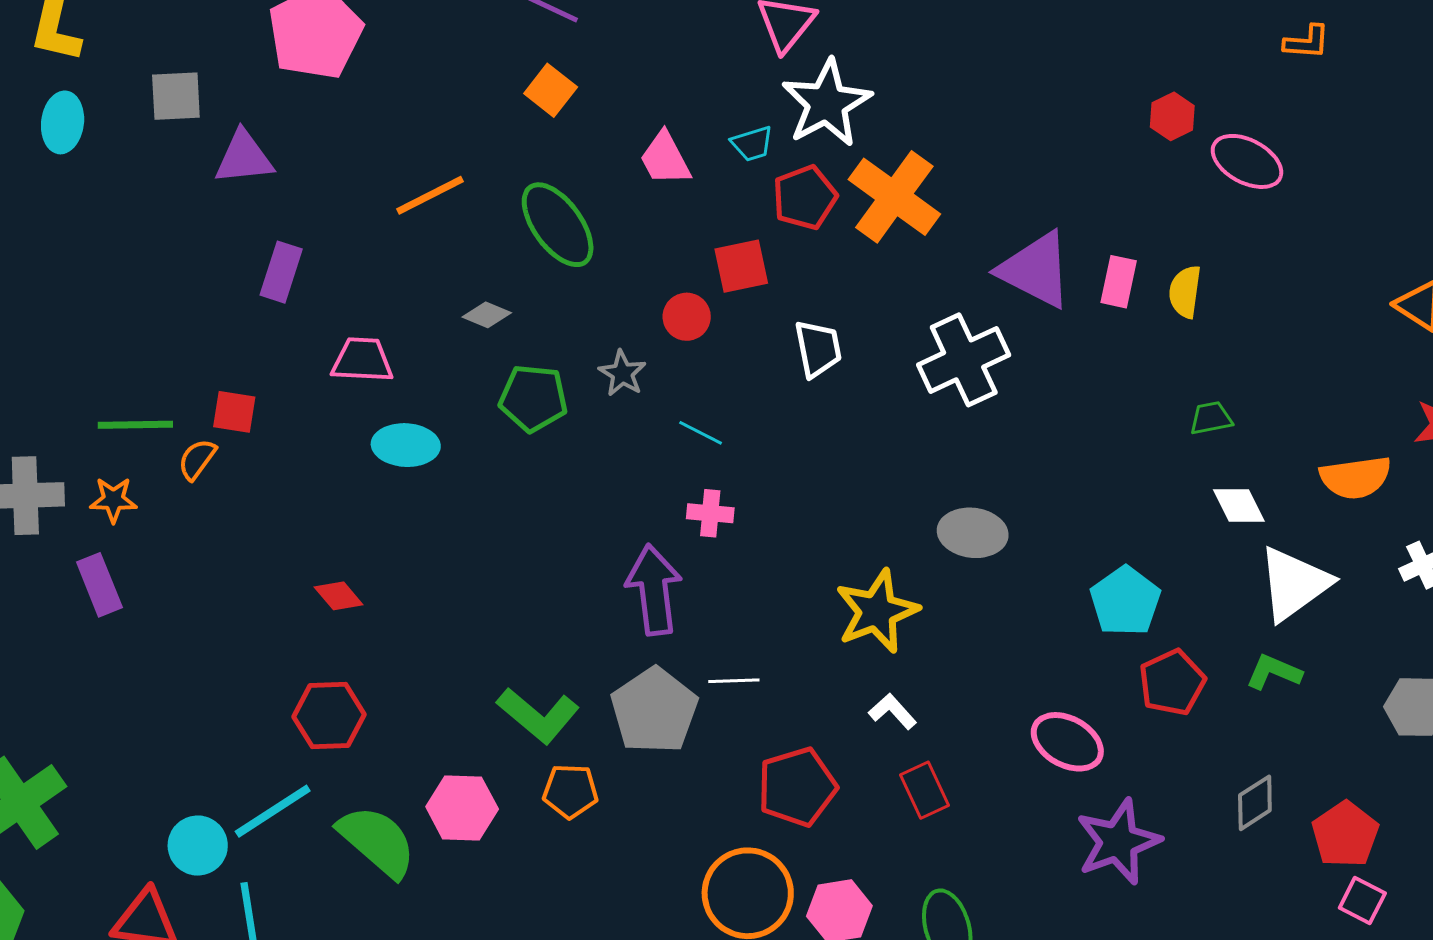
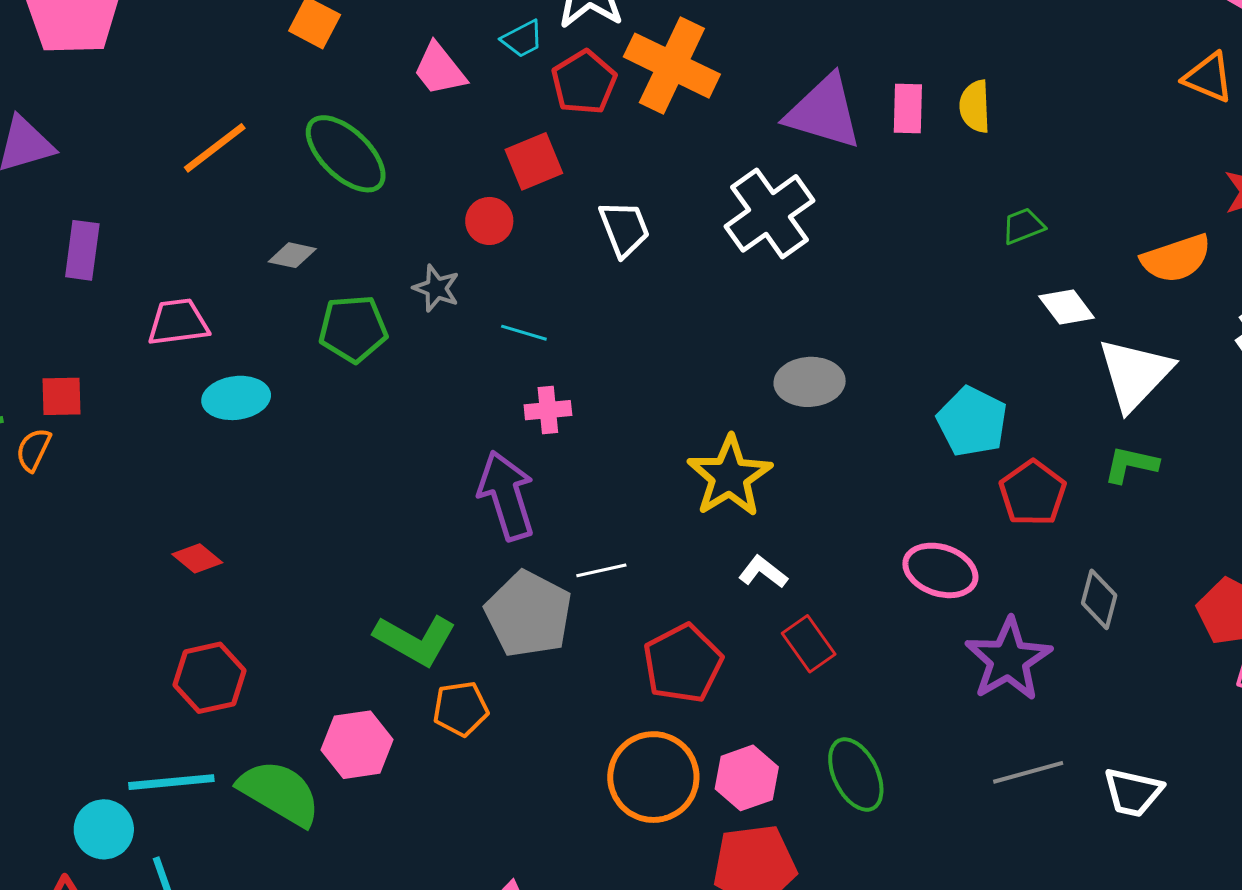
gray diamond: (1255, 803) -> (1099, 599), moved, turned -32
cyan line: (273, 811) -> (171, 782), turned 38

